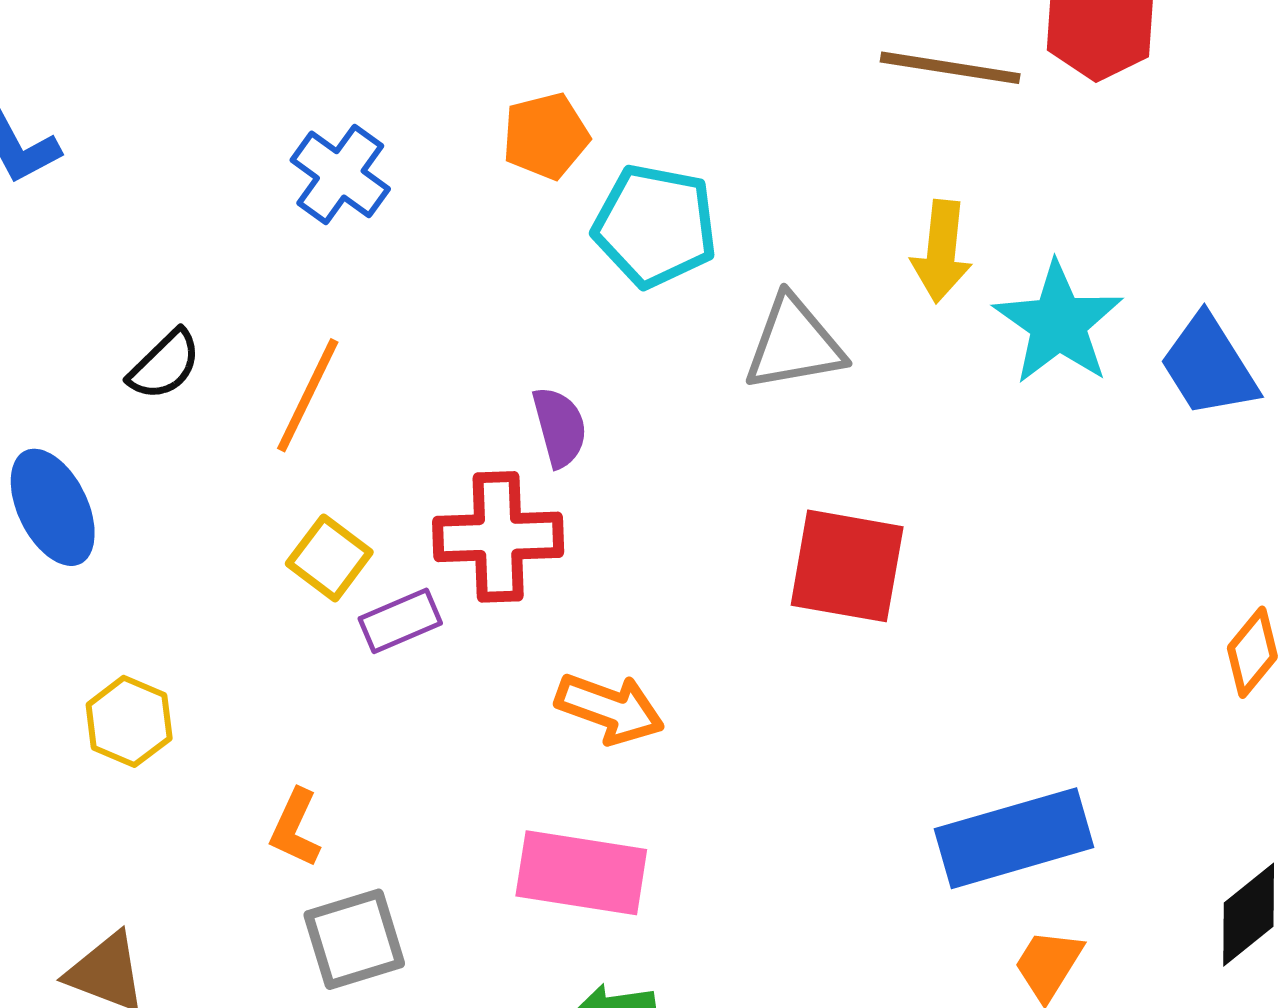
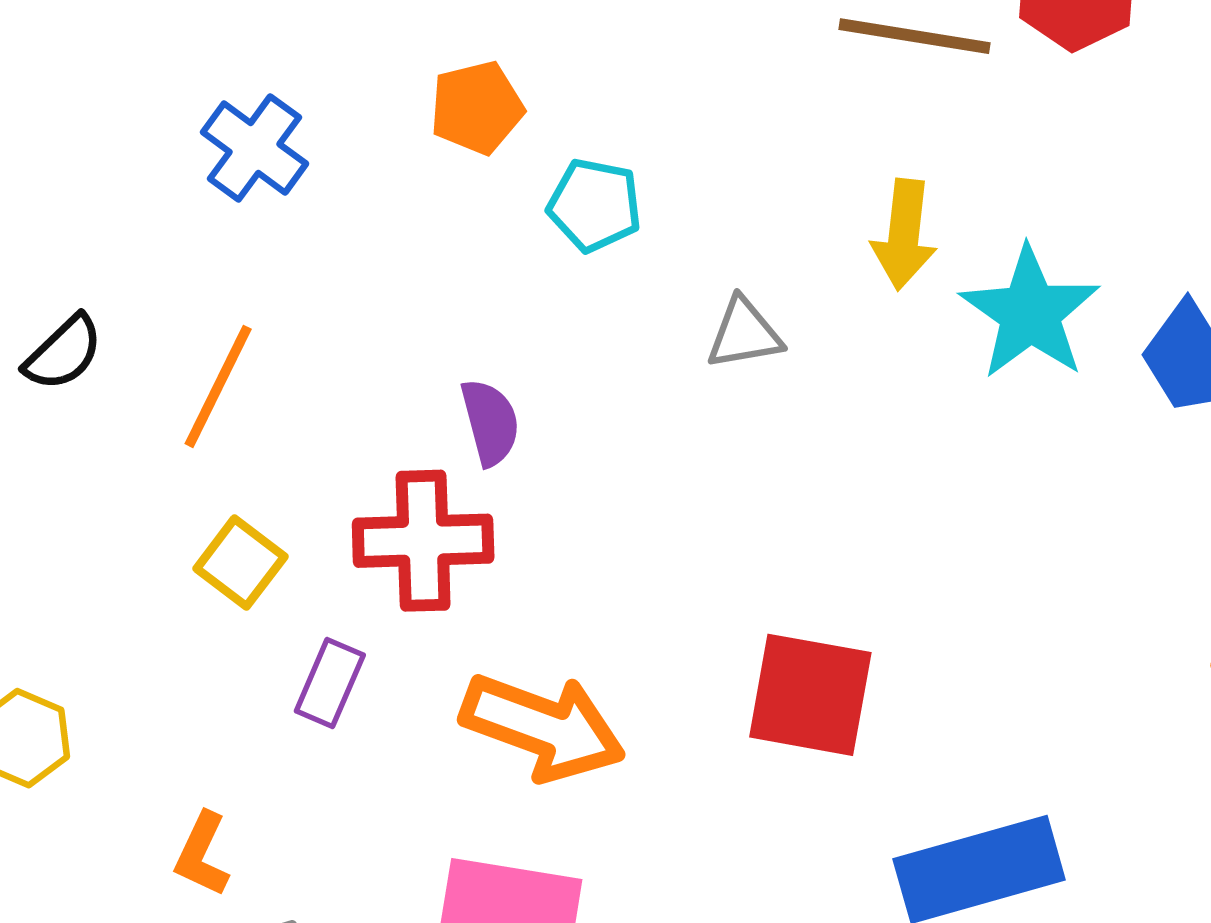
cyan pentagon: (655, 226) -> (595, 205), size x0.7
gray triangle: (794, 344) -> (744, 334), size x0.7
red square: (847, 566) -> (810, 695), moved
purple rectangle: (400, 621) -> (330, 683), moved, turned -44
orange arrow: (610, 709) -> (543, 727), size x1.4

